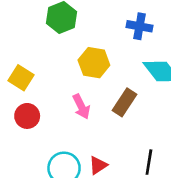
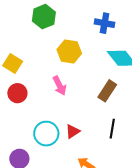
brown rectangle: (125, 102) -> (107, 91), moved

